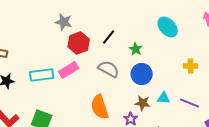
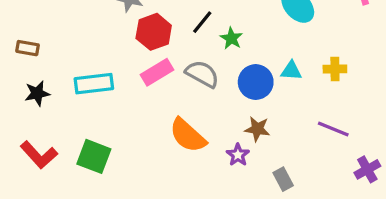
green star: (136, 49) -> (231, 38), moved
pink rectangle: (69, 70) -> (157, 72), moved
cyan triangle: (164, 98) -> (291, 71), moved
orange semicircle: (100, 107) -> (188, 135), turned -30

